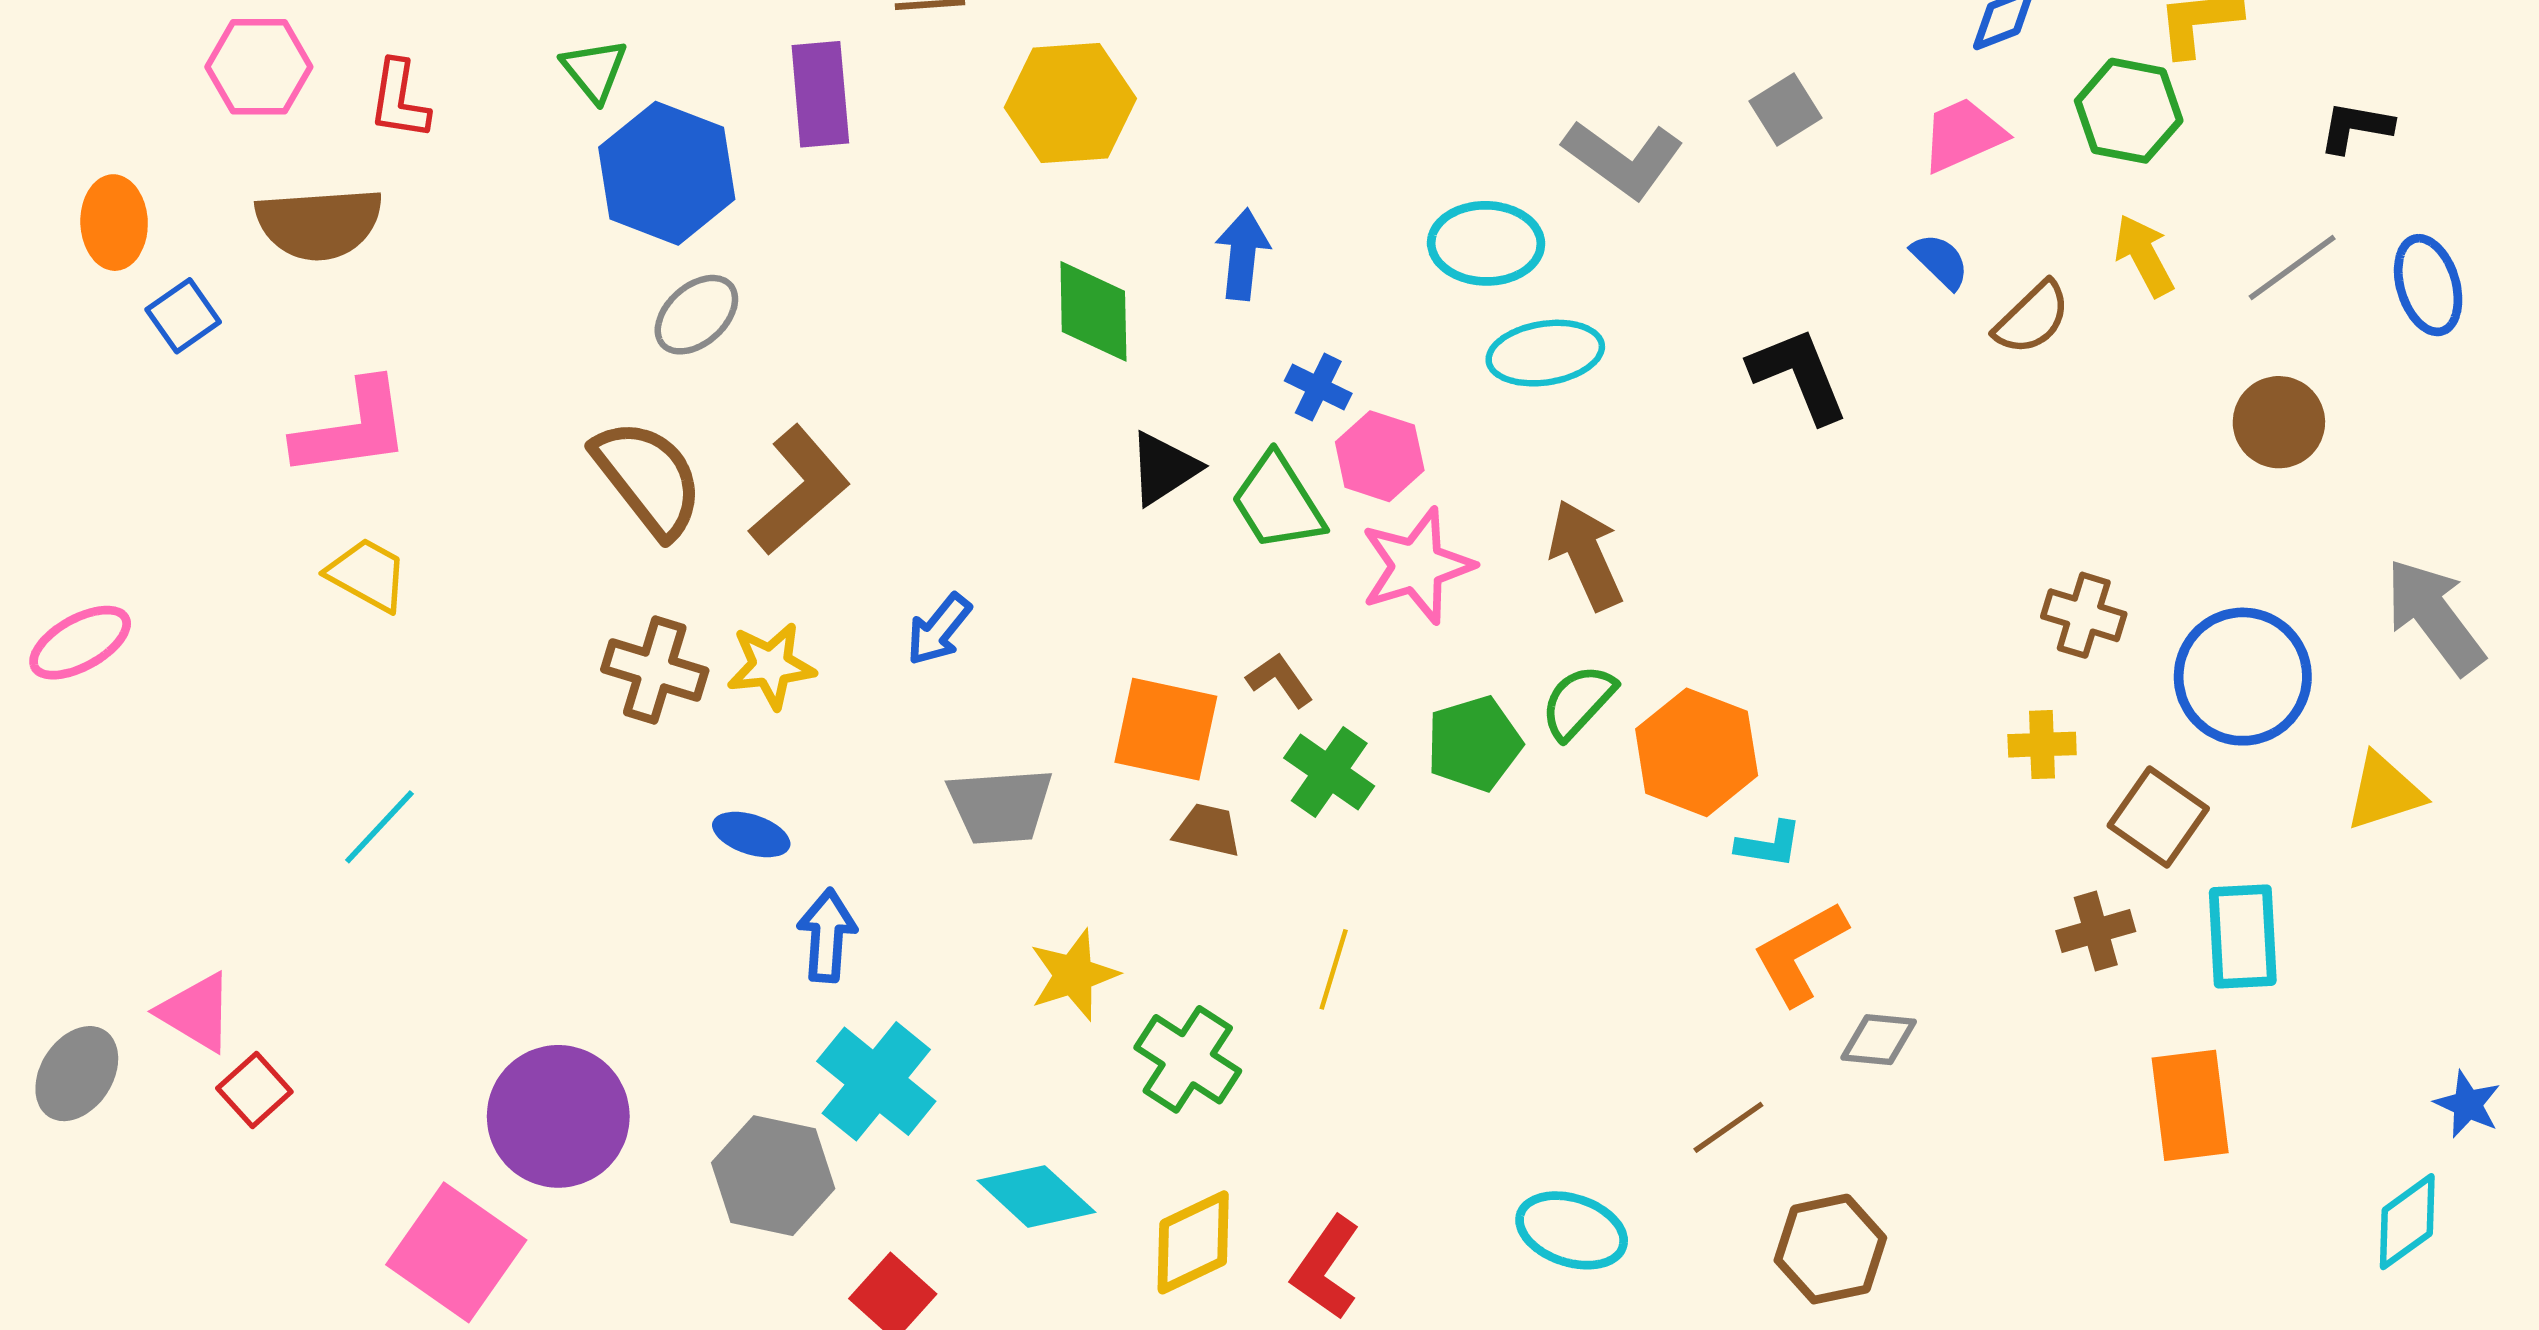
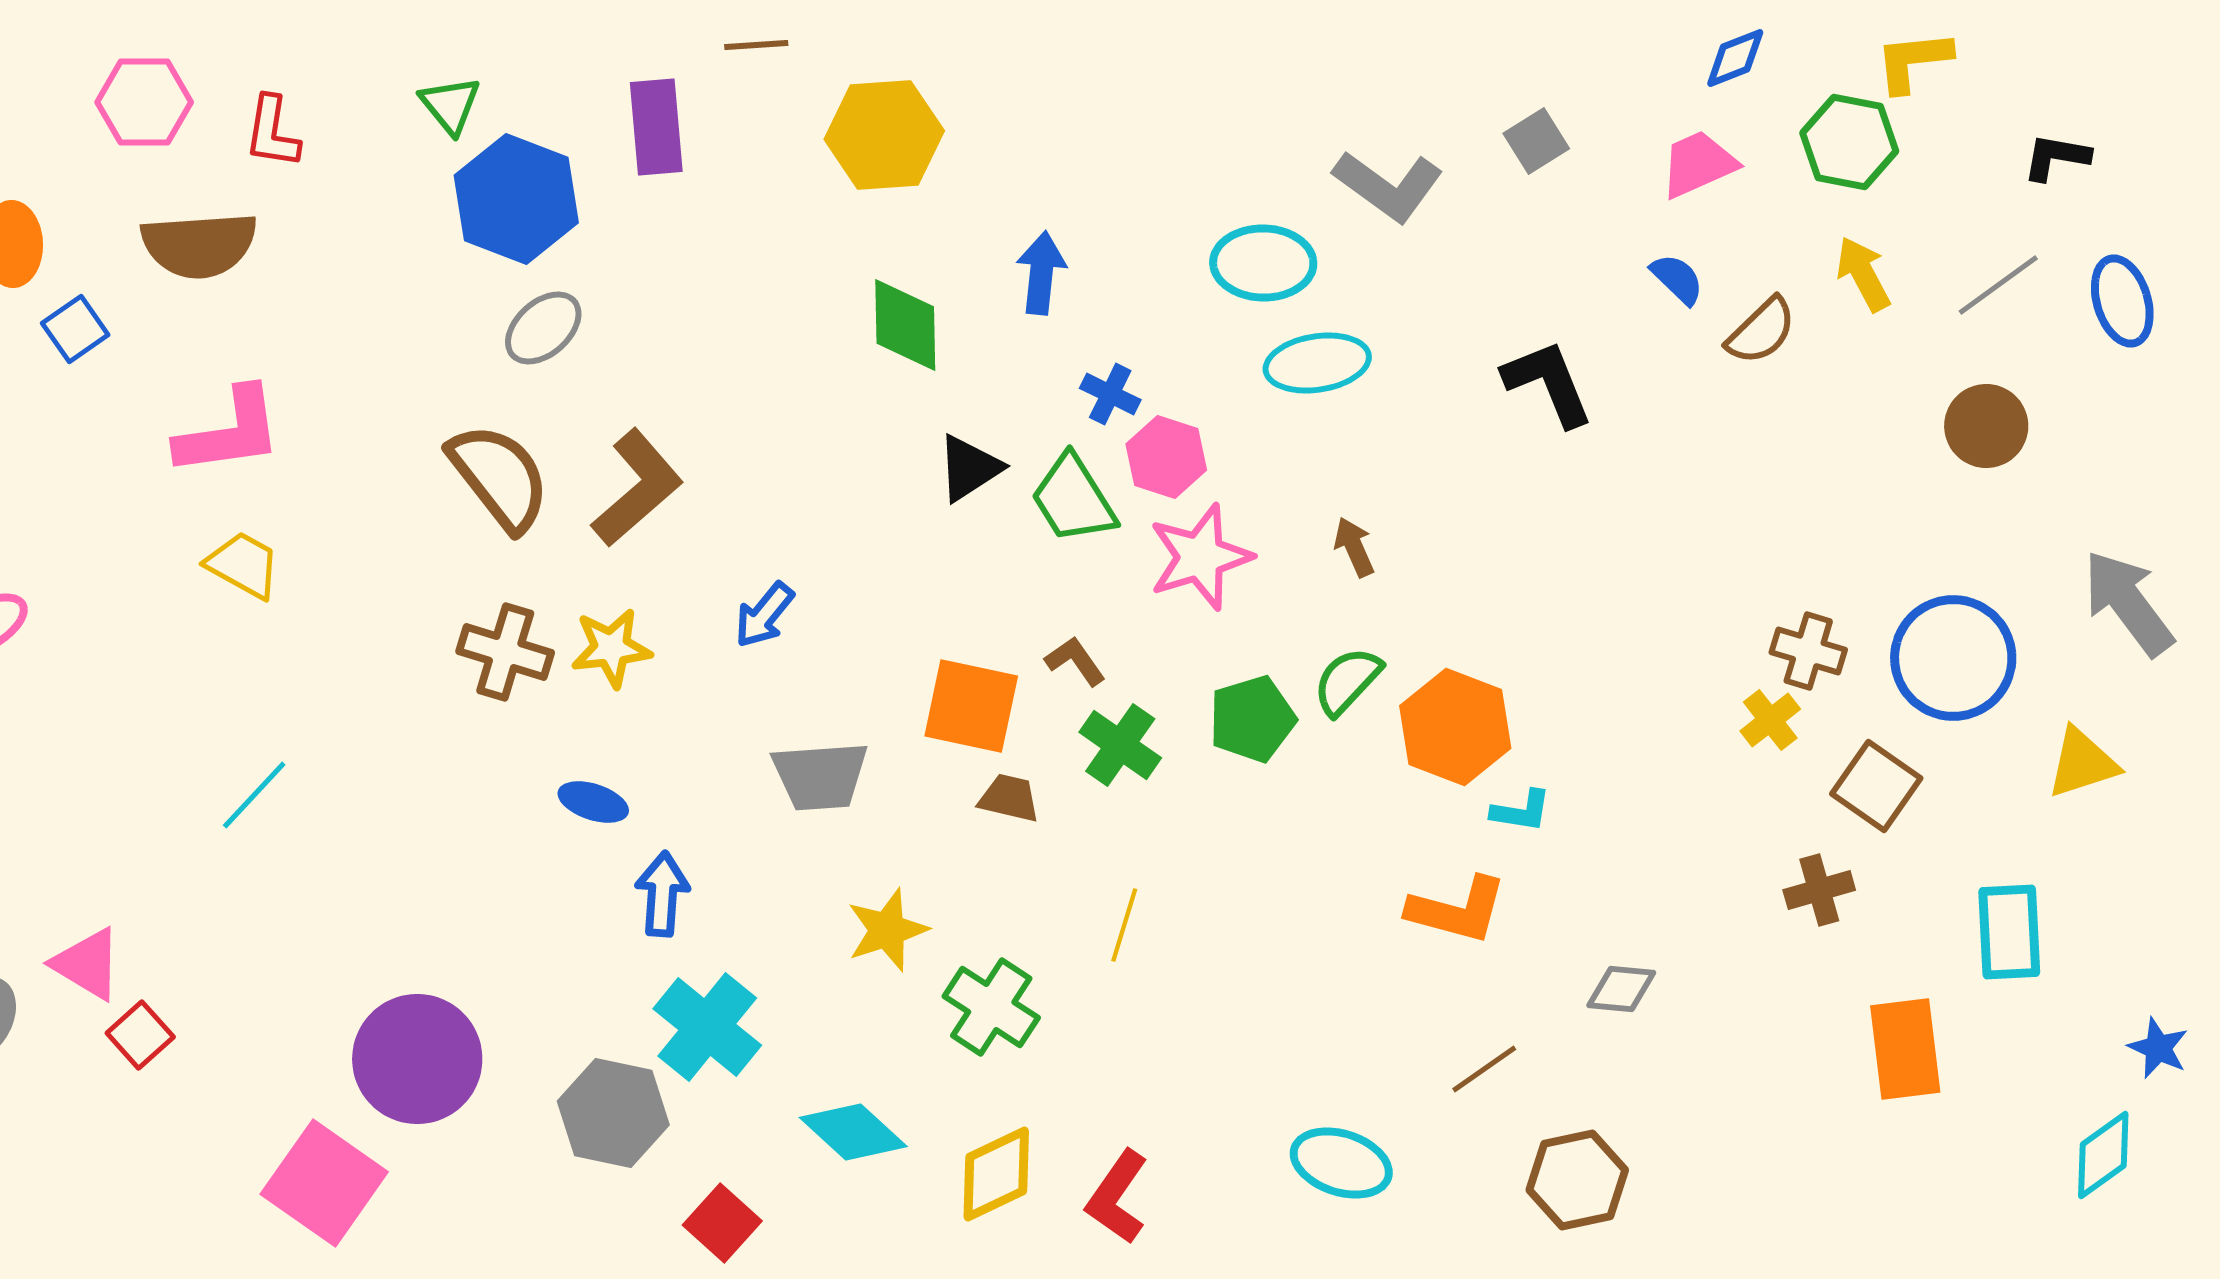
brown arrow: (1586, 555) -> (1354, 547), size x0.6
brown cross: (2084, 615) -> (1808, 651), moved
yellow cross: (2042, 745) -> (1770, 720), turned -36
cyan rectangle: (2243, 937) -> (2009, 932), moved
orange L-shape: (1800, 953) -> (1457, 910), moved, turned -136

